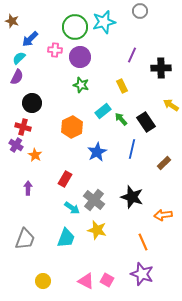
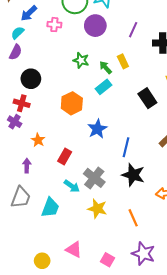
purple circle: (80, 57) -> (95, 26), moved
green arrow: (121, 119) -> (106, 67), moved
blue line: (132, 149) -> (126, 147), moved
orange star: (35, 155) -> (38, 140), moved
cyan trapezoid: (66, 238) -> (50, 208), moved
gray trapezoid: (25, 239) -> (21, 197), moved
orange line: (143, 242) -> (133, 218), moved
pink triangle: (86, 281) -> (74, 250), moved

